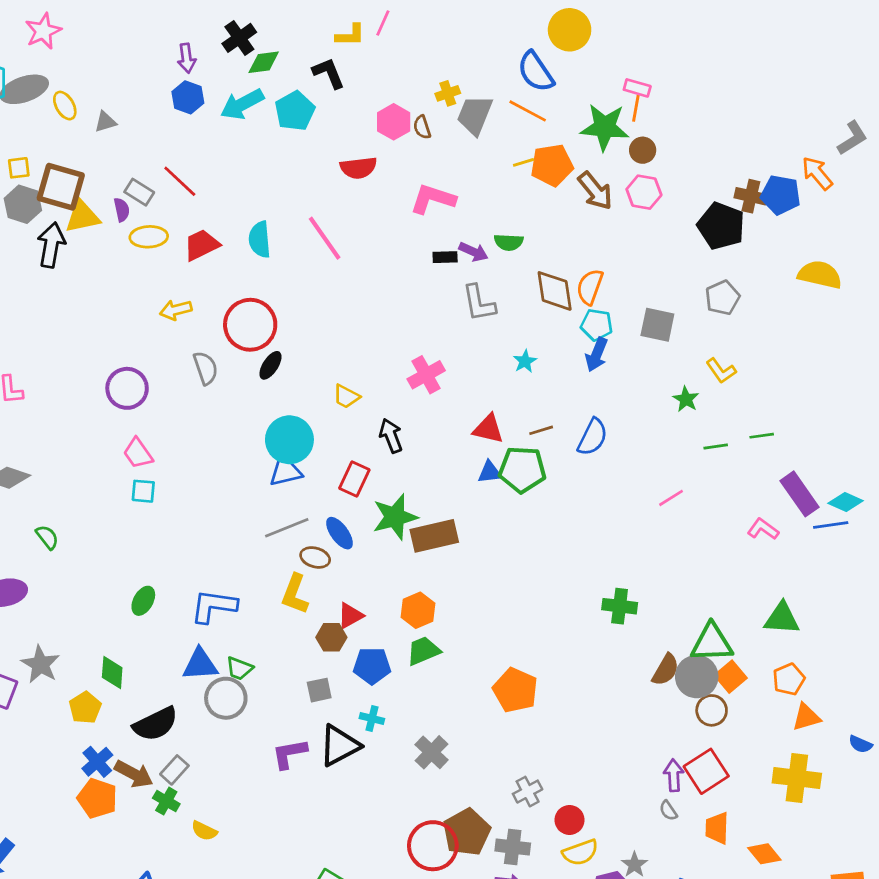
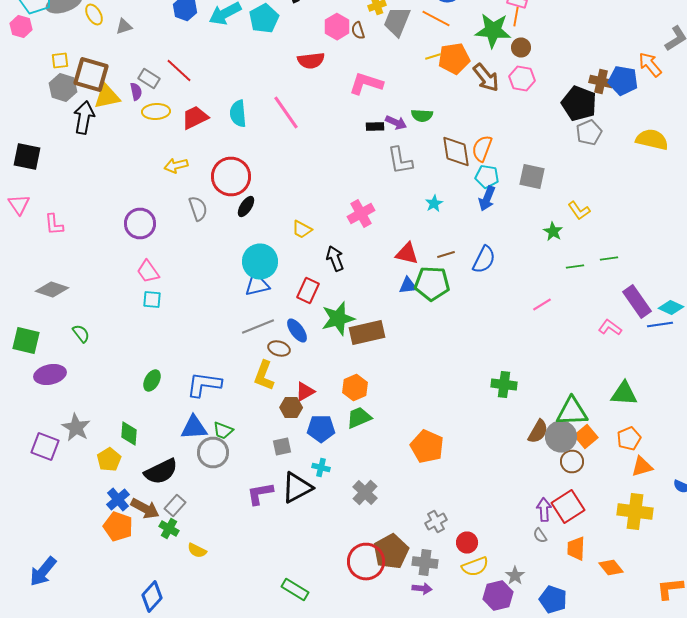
gray pentagon: (722, 298) -> (589, 132), moved

